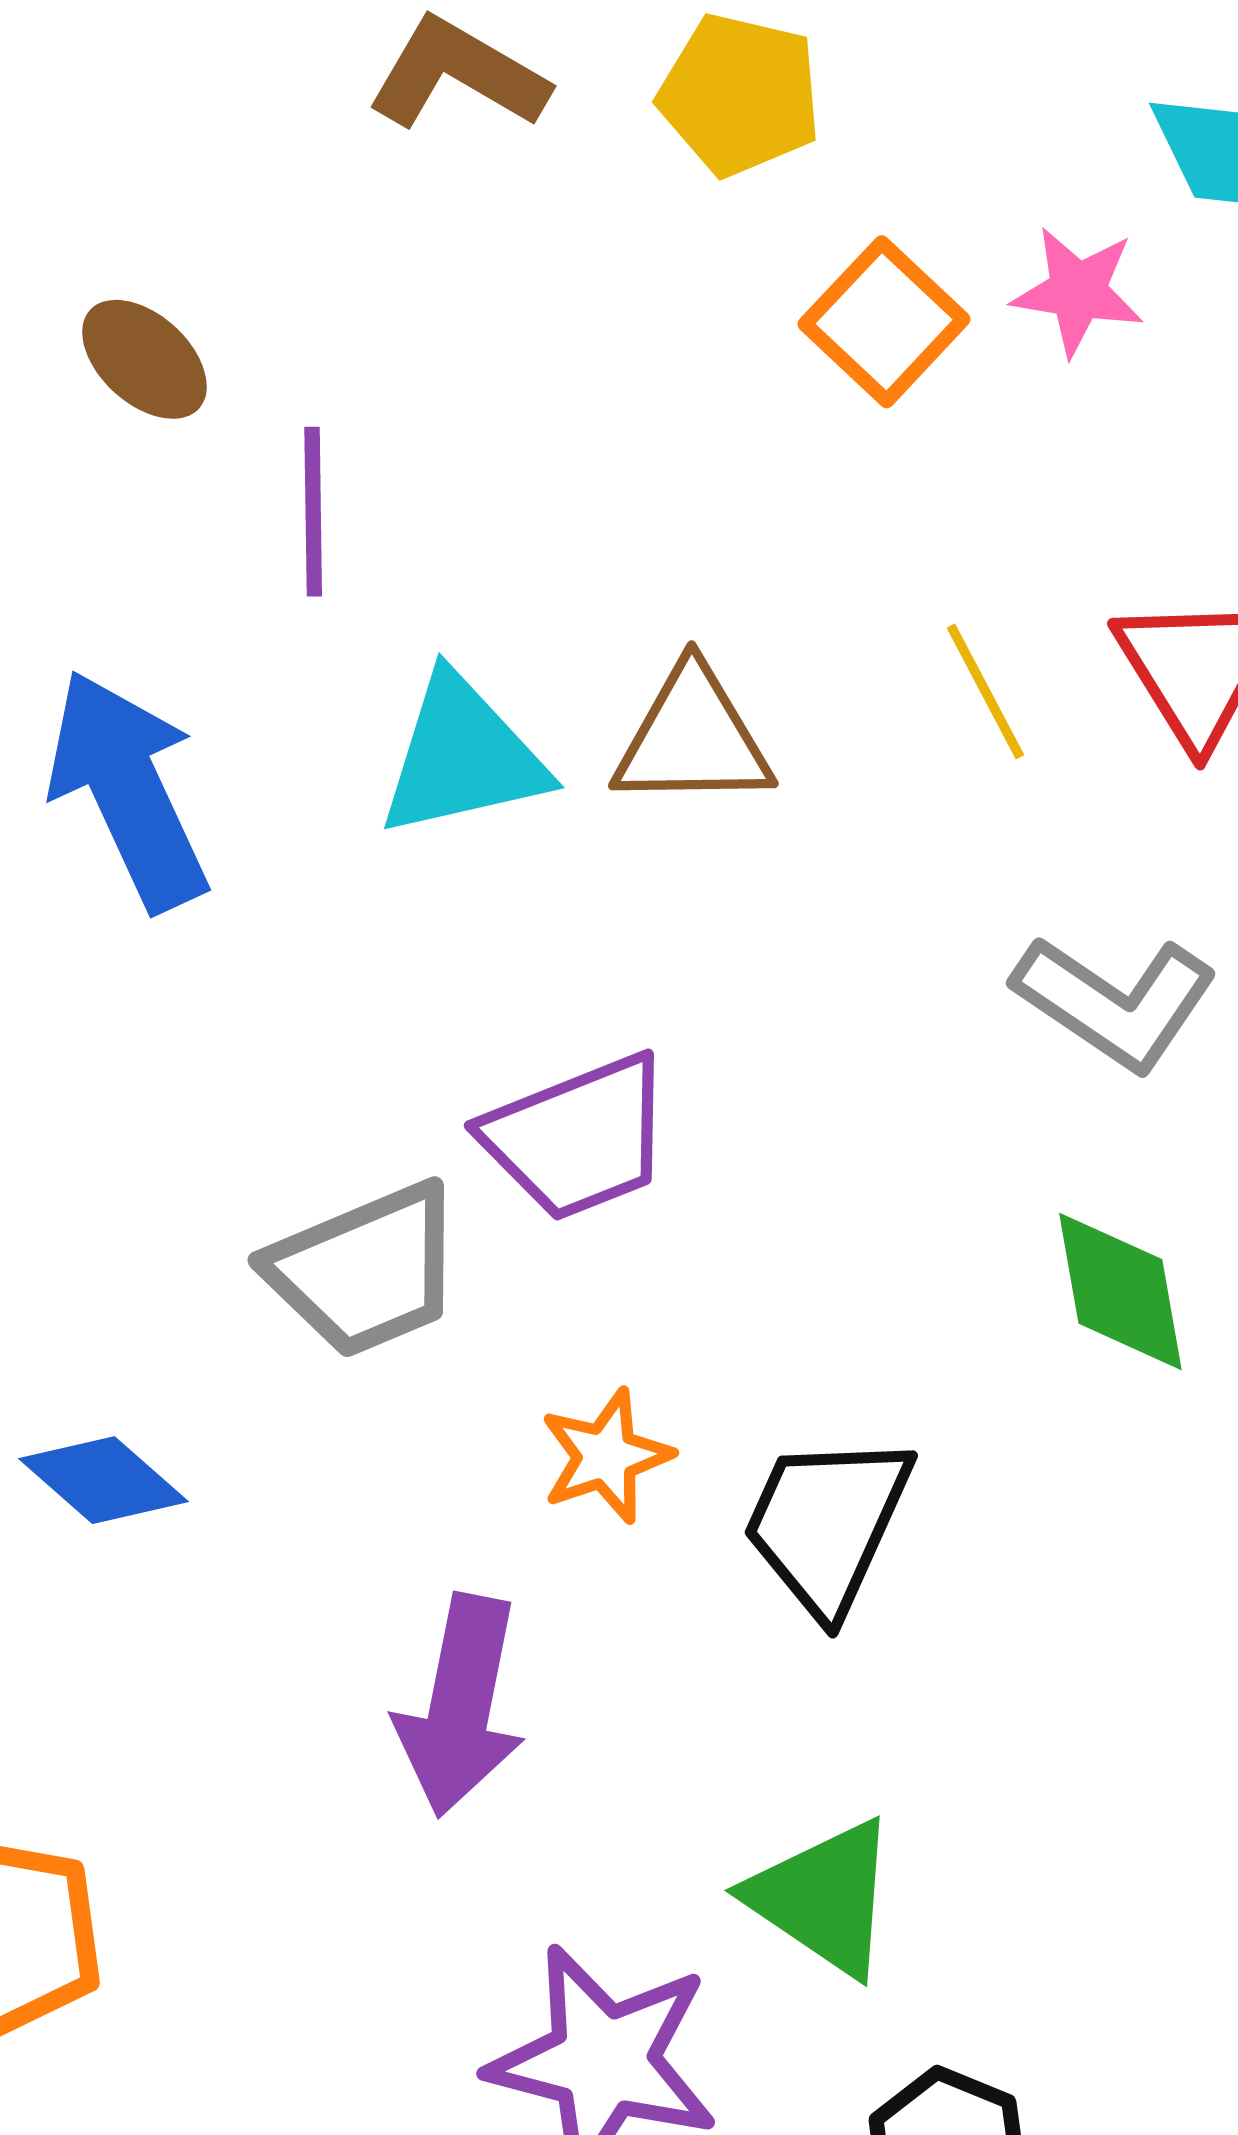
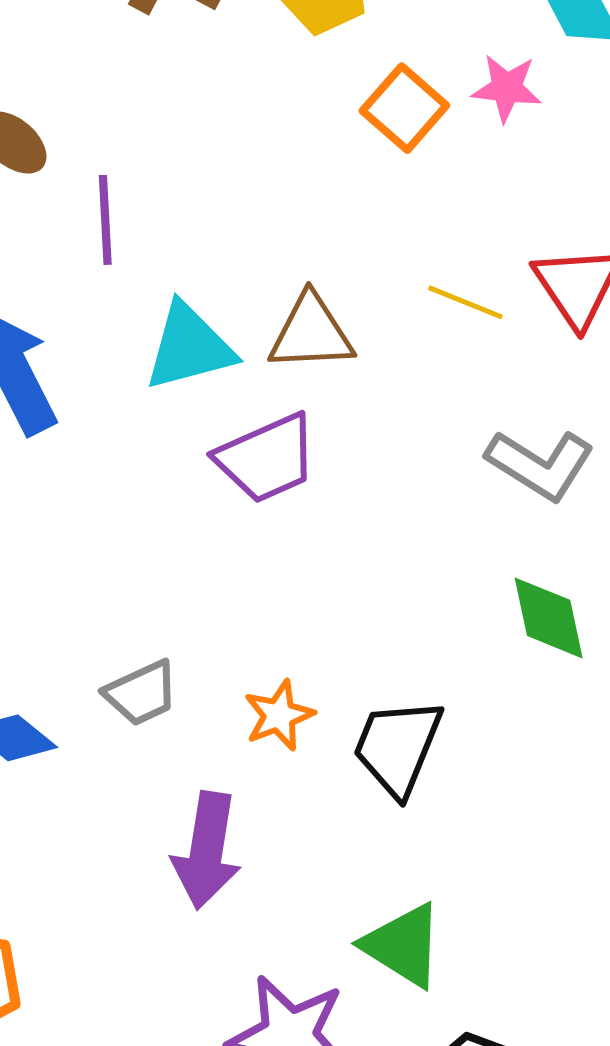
yellow line: (985, 691) -> (465, 302), turned -38
purple trapezoid: (578, 1137) -> (267, 458), moved
gray trapezoid: (365, 1270) -> (141, 693), moved, size x0.7

